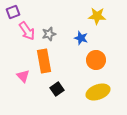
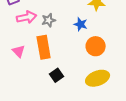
pink arrow: (27, 31) -> (27, 17), turned -66
pink triangle: (23, 76) -> (19, 51), moved

